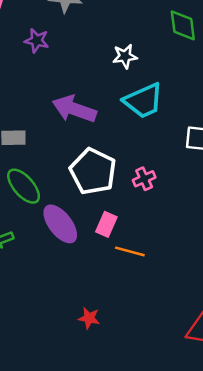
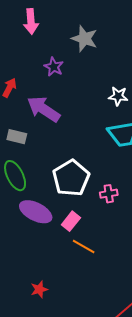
purple arrow: (74, 109) -> (44, 109), moved
purple ellipse: (60, 224) -> (36, 212), turned -40
red star: (89, 318) -> (39, 289), turned 30

